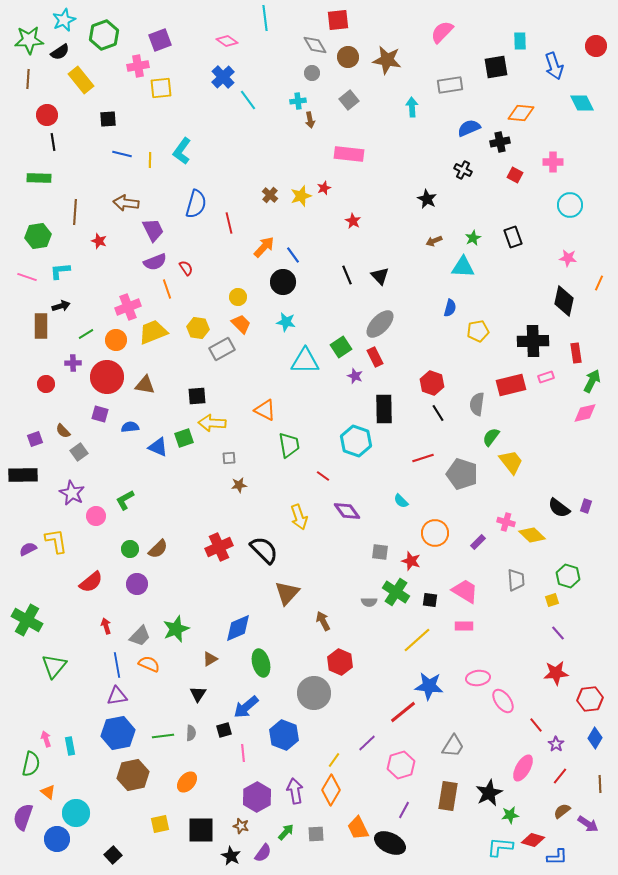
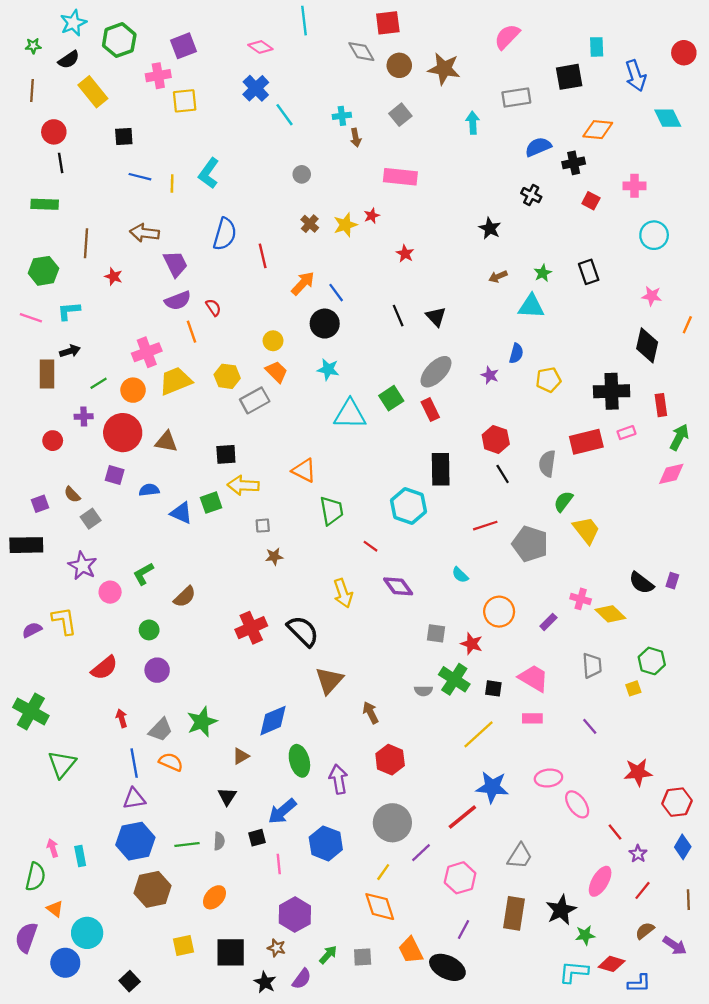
green star: (29, 40) -> (33, 46), size x0.5
gray circle: (312, 73) -> (302, 174), moved
purple star: (355, 376) -> (490, 375), moved
brown semicircle: (158, 549) -> (185, 597), moved
purple line: (558, 633) -> (590, 726), moved
gray circle: (314, 693) -> (392, 823), moved
orange diamond: (331, 790) -> (380, 907), turned -48
purple arrow: (295, 791) -> (338, 779), moved

